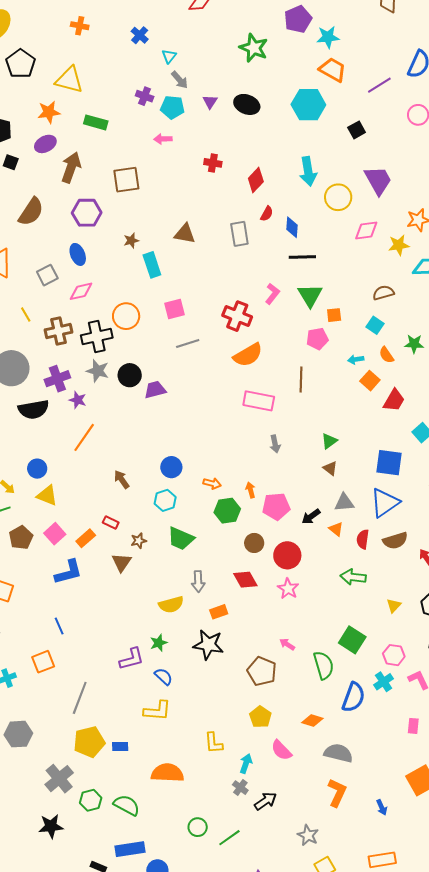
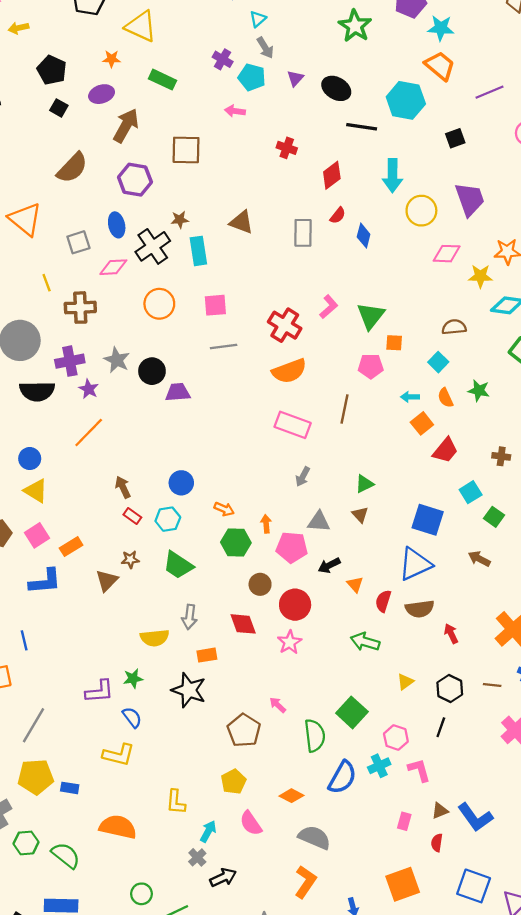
orange star: (49, 112) -> (112, 59), size x0.7
black line: (302, 257) -> (362, 127), moved
black cross: (97, 337) -> (153, 246), moved, turned -32
gray arrow: (275, 444) -> (303, 477), turned 30
gray triangle: (344, 503) -> (319, 522), moved
red rectangle: (111, 522) -> (132, 516), moved

